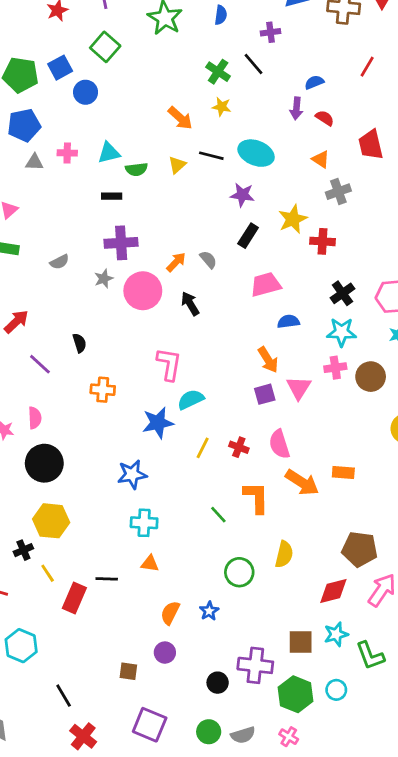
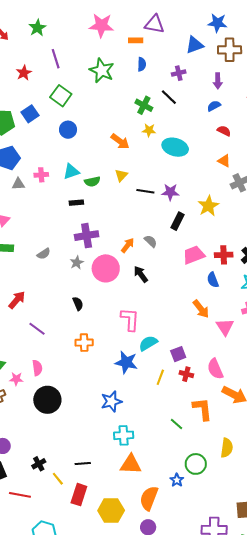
blue circle: (86, 92) -> (68, 130), moved
purple arrow: (296, 108) -> (218, 81), moved
cyan ellipse: (256, 153) -> (175, 147), moved
black line: (211, 156) -> (145, 191), moved
red cross: (323, 241) -> (224, 255), moved
blue semicircle: (288, 321) -> (213, 280), turned -98
black semicircle: (79, 343) -> (78, 304), moved
purple square: (265, 394) -> (178, 354), moved
blue star: (158, 423) -> (126, 362), turned 30
yellow hexagon: (51, 521) -> (111, 510), moved
orange triangle: (150, 564) -> (131, 464), size x1.6
black line: (107, 579) -> (83, 464), moved
blue star: (209, 611) -> (177, 480), moved
orange semicircle: (170, 613) -> (149, 498), size x1.4

